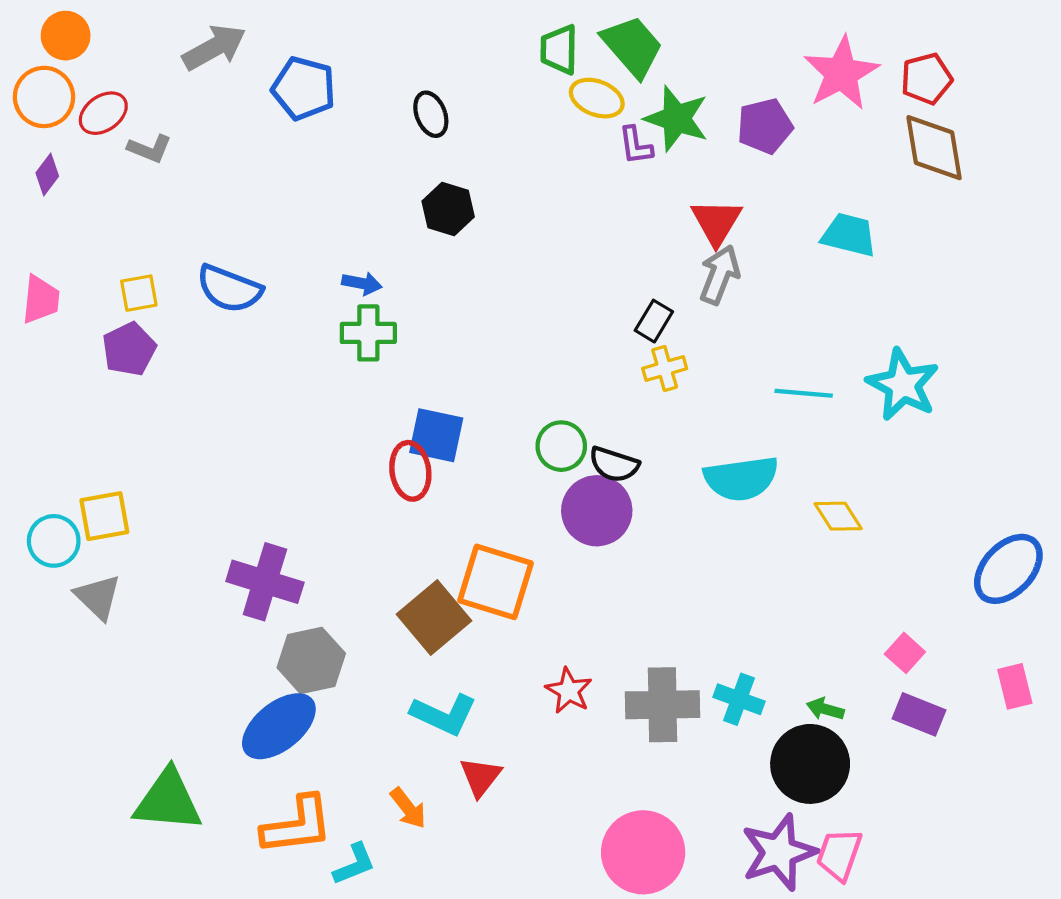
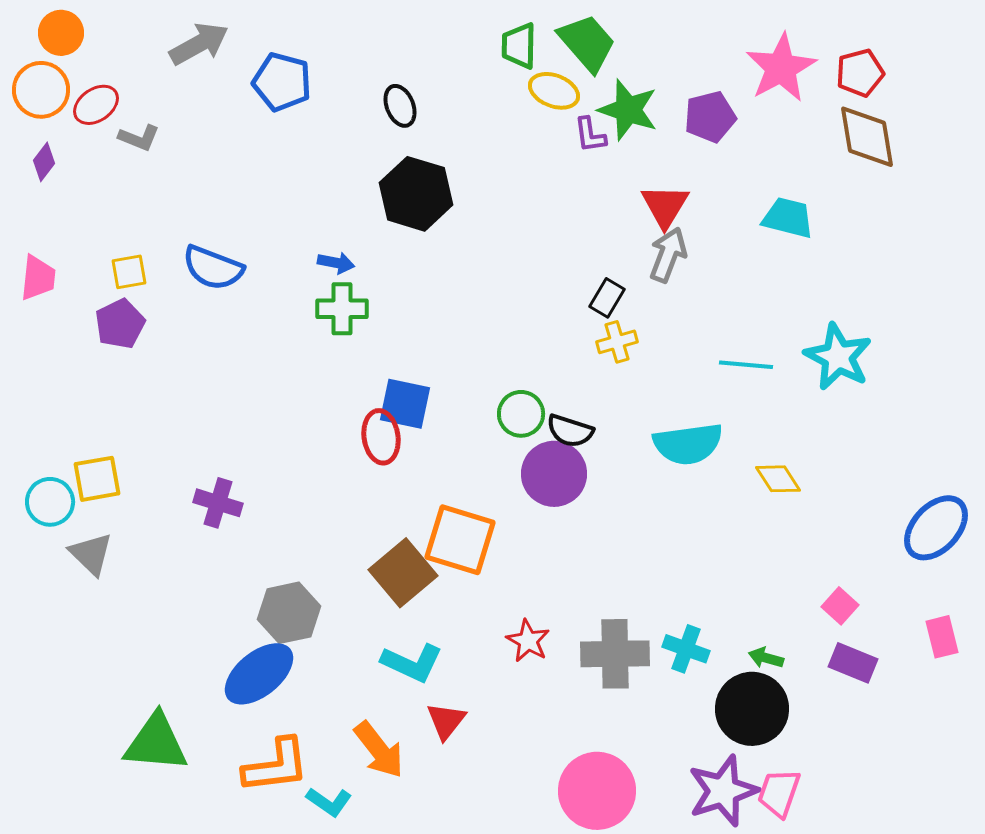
black hexagon: (448, 209) -> (416, 194), size x1.5
purple cross: (265, 582) -> (218, 503), moved, size x0.7
orange arrow: (408, 808) -> (379, 750), size x1.5
cyan L-shape: (354, 864) -> (329, 802), turned 57

